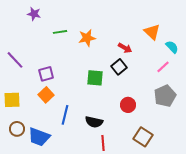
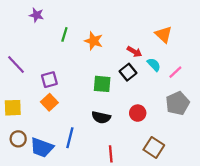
green line: (60, 32) -> (64, 34), turned -64
orange star: (87, 38) -> (94, 41), turned 30
cyan semicircle: (172, 47) -> (154, 65), moved
blue line: (65, 115) -> (70, 138), moved
black semicircle: (94, 122) -> (101, 117), moved

